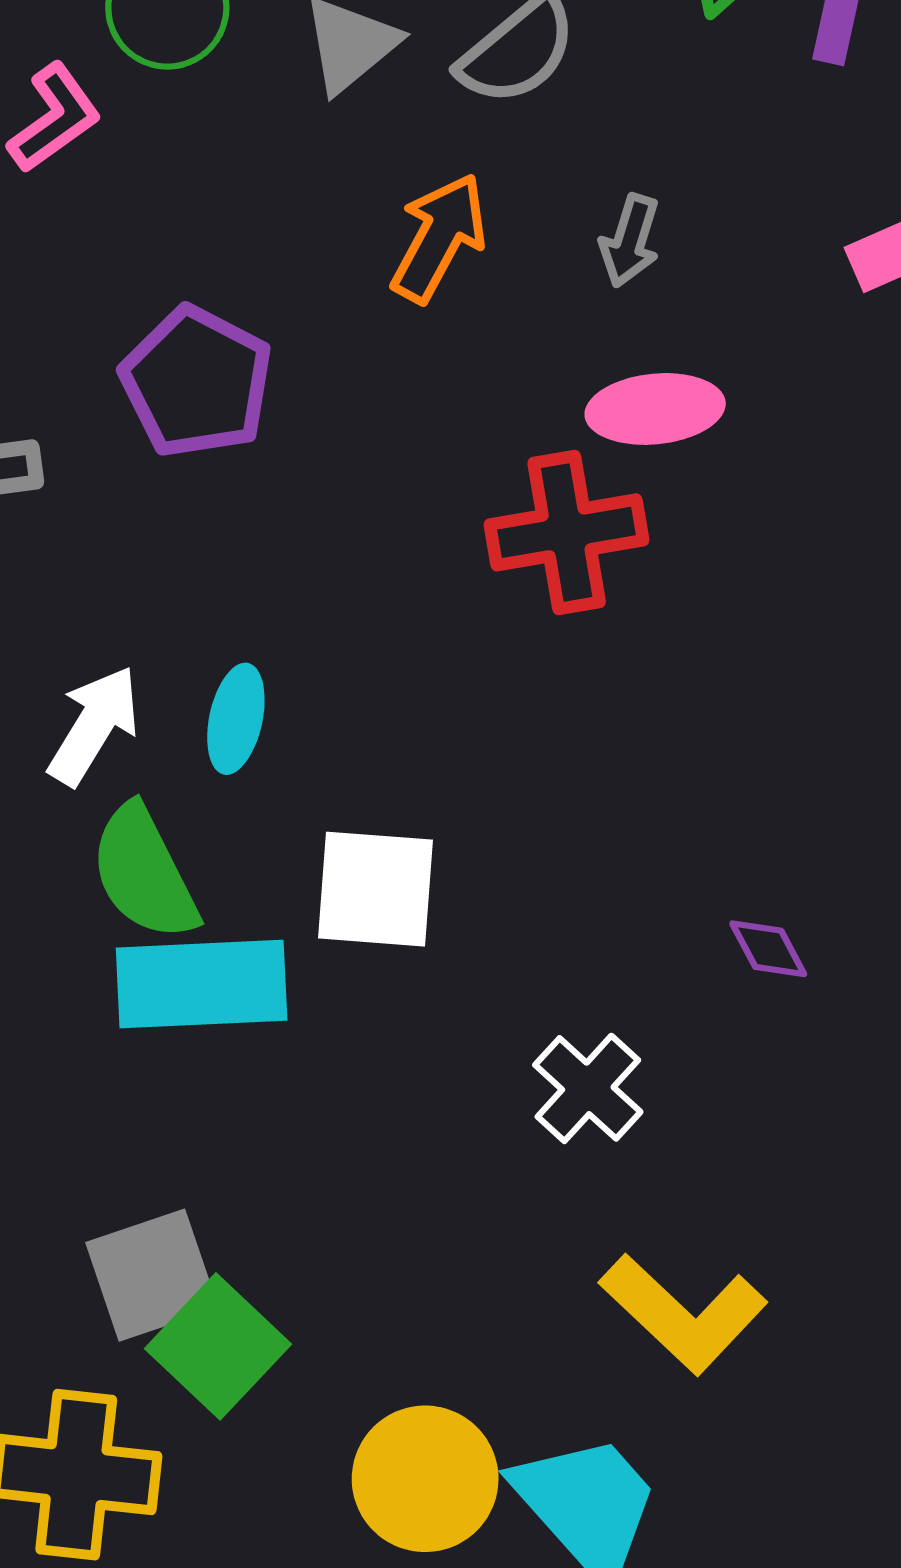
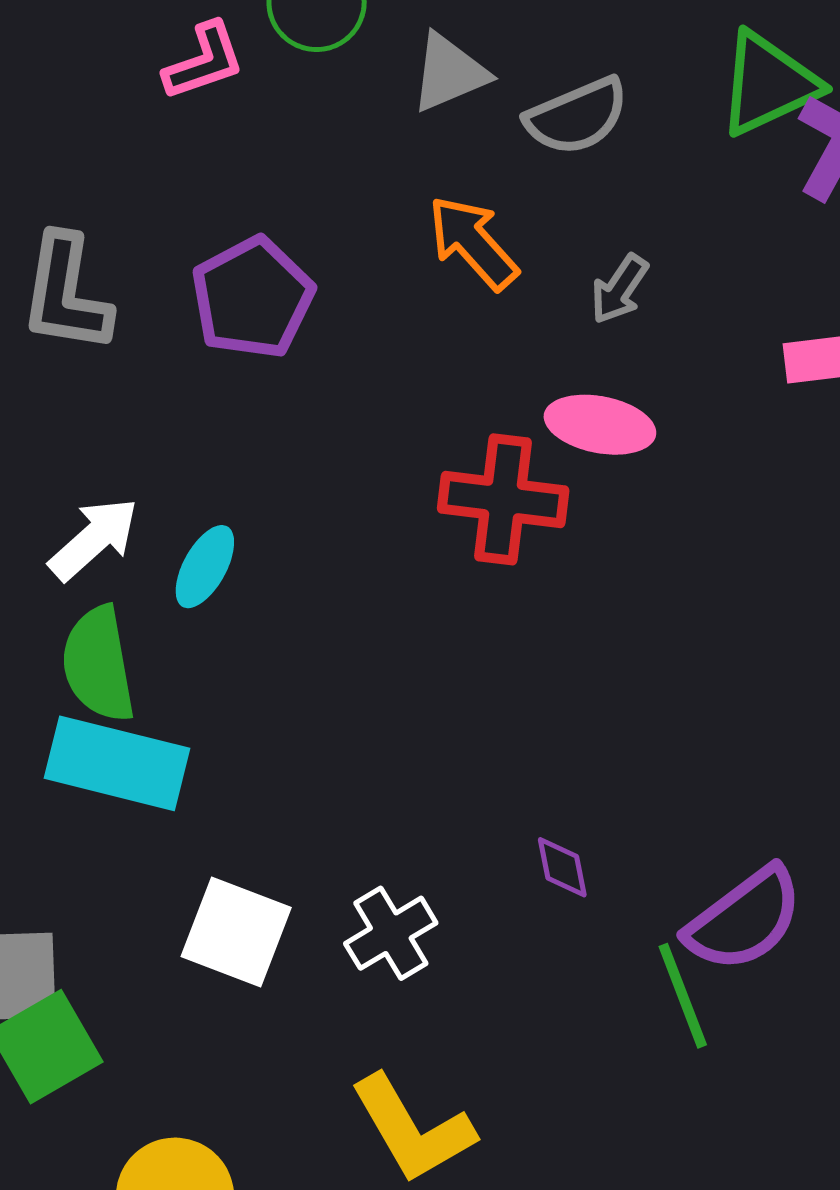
orange arrow: (439, 238) -> (473, 243), turned -87
white square: (375, 889) -> (236, 932), moved

